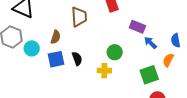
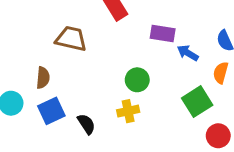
brown trapezoid: (79, 17) -> (71, 39), turned -60
black semicircle: (77, 59) -> (86, 124), moved

